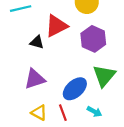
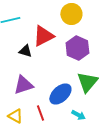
yellow triangle: (39, 113) -> (15, 116), moved
red line: (63, 113) -> (40, 113), moved

